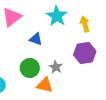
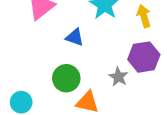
gray star: (56, 67) -> (118, 77), moved

